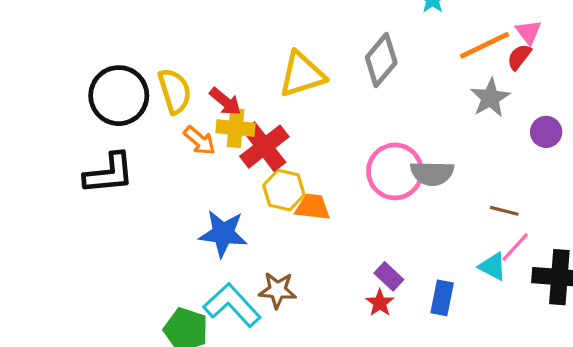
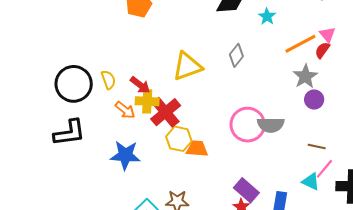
gray diamond: (381, 60) -> (236, 55), size x0.7
yellow semicircle: (175, 91) -> (108, 80), size x0.7
purple circle: (546, 132) -> (314, 100), moved
blue star: (223, 233) -> (125, 155), moved
purple rectangle: (389, 276) -> (246, 190), size x1.4

